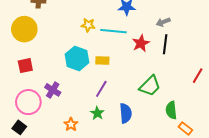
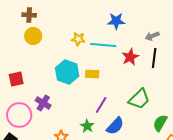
yellow circle: (24, 29) -> (33, 36), moved, size x0.7
purple line: (101, 89) -> (101, 105), moved
green semicircle: (171, 110) -> (160, 123), turned 36
blue semicircle: (126, 113) -> (115, 126), turned 48

